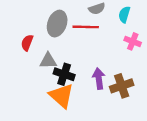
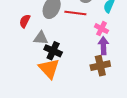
pink cross: (133, 41) -> (101, 29), moved
purple arrow: (99, 79) -> (103, 46), moved

